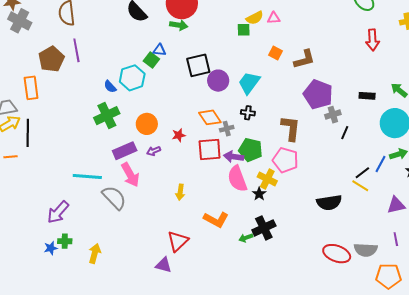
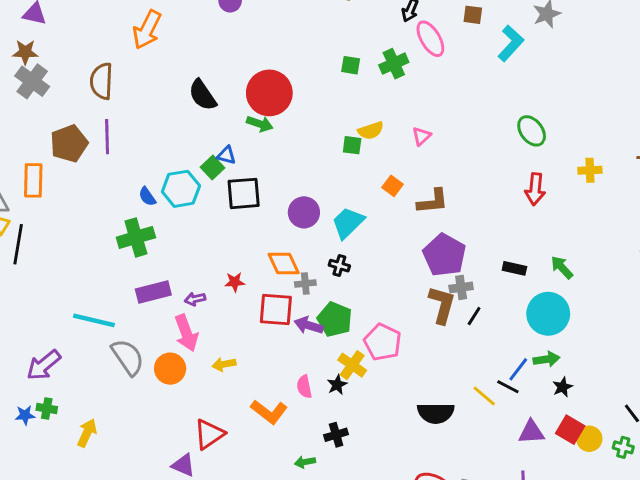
pink triangle: (274, 18) -> (421, 136), moved, turned -48
black square: (198, 65) -> (244, 193), moved
orange circle: (147, 124) -> (170, 369), moved
brown L-shape: (291, 128) -> (442, 305), moved
black line: (362, 173) -> (508, 387), moved, turned 56
pink arrow: (130, 175) -> (186, 333), moved
pink semicircle: (237, 179) -> (304, 387), moved, size x0.6
yellow arrow: (180, 192) -> (224, 364), turned 63
black cross: (264, 228) -> (336, 435), size x0.7
green arrow: (246, 238) -> (305, 462), moved

